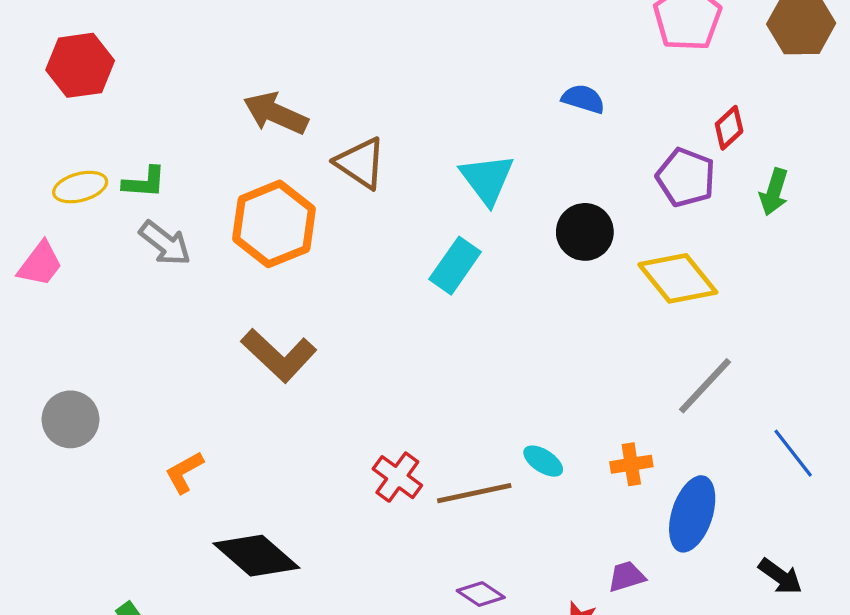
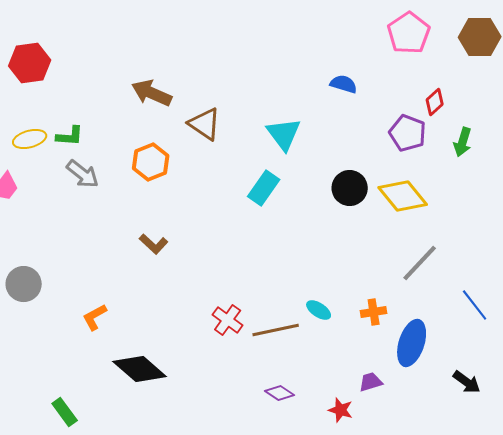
orange hexagon: (274, 224) -> (151, 162), size x0.7
black circle: (585, 232) -> (350, 188), moved
brown L-shape: (279, 355) -> (154, 244), size x0.6

